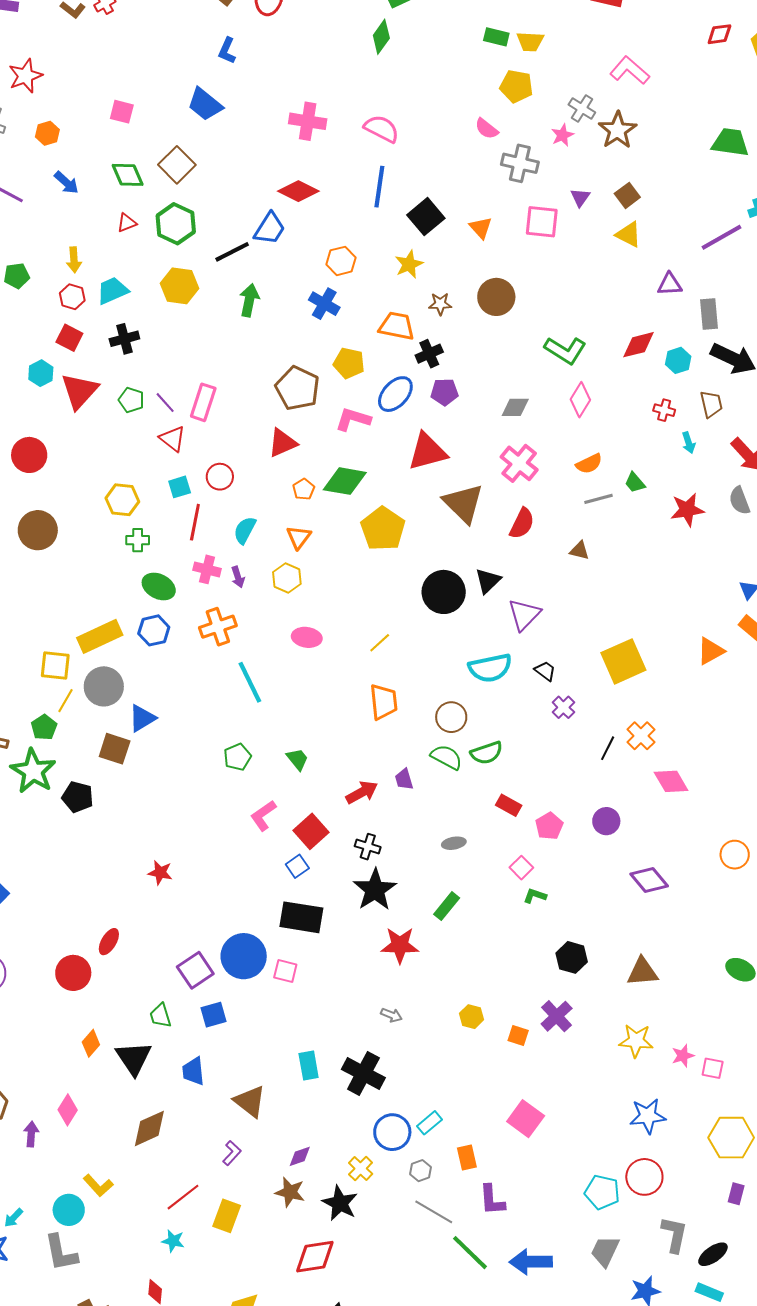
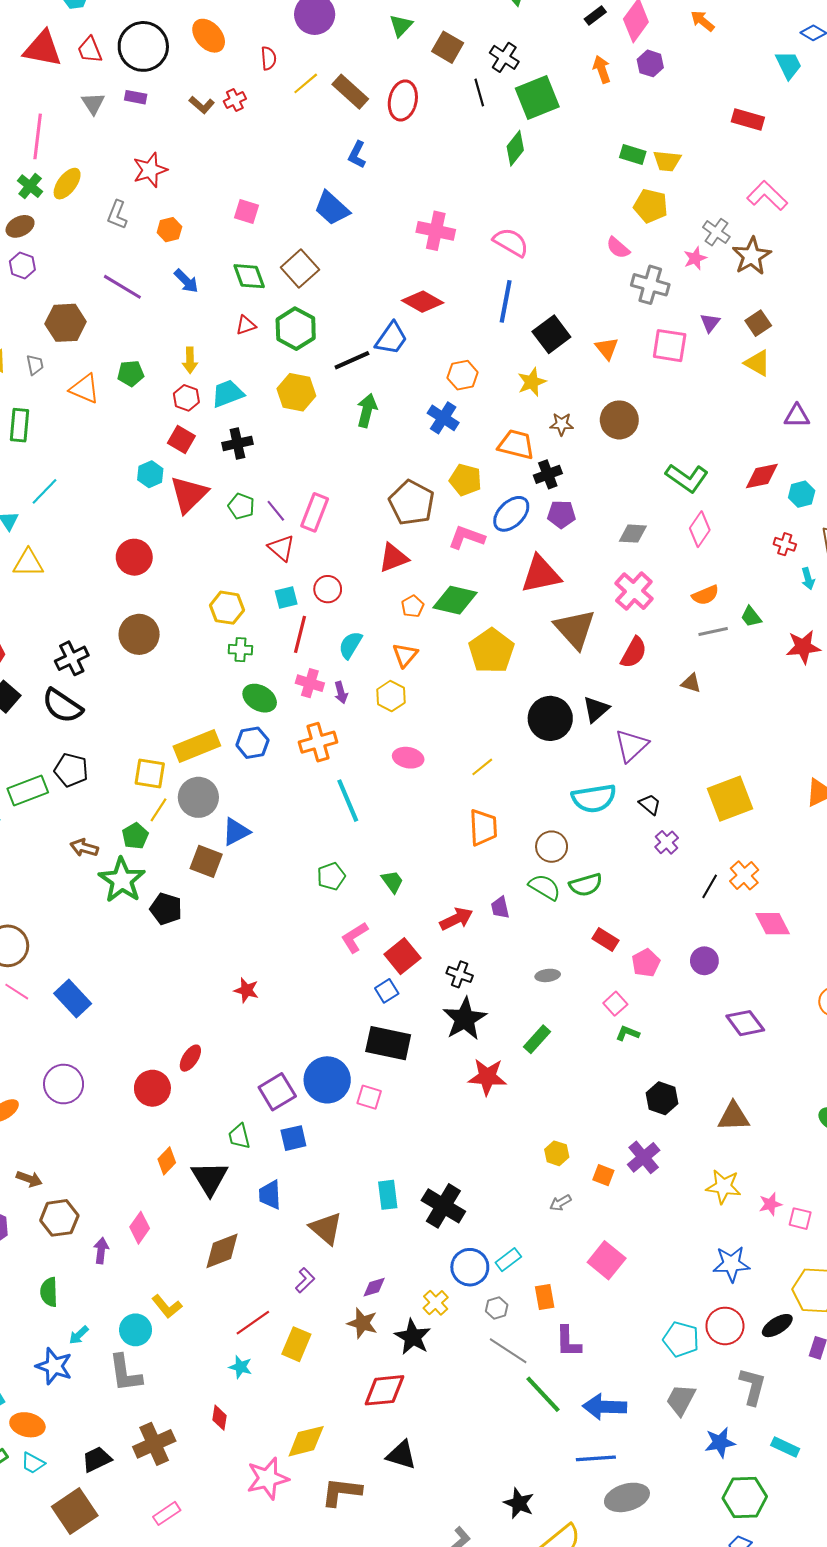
gray arrow: (392, 1015) -> (560, 1203), moved, turned 125
black ellipse: (713, 1254) -> (777, 1326), moved

